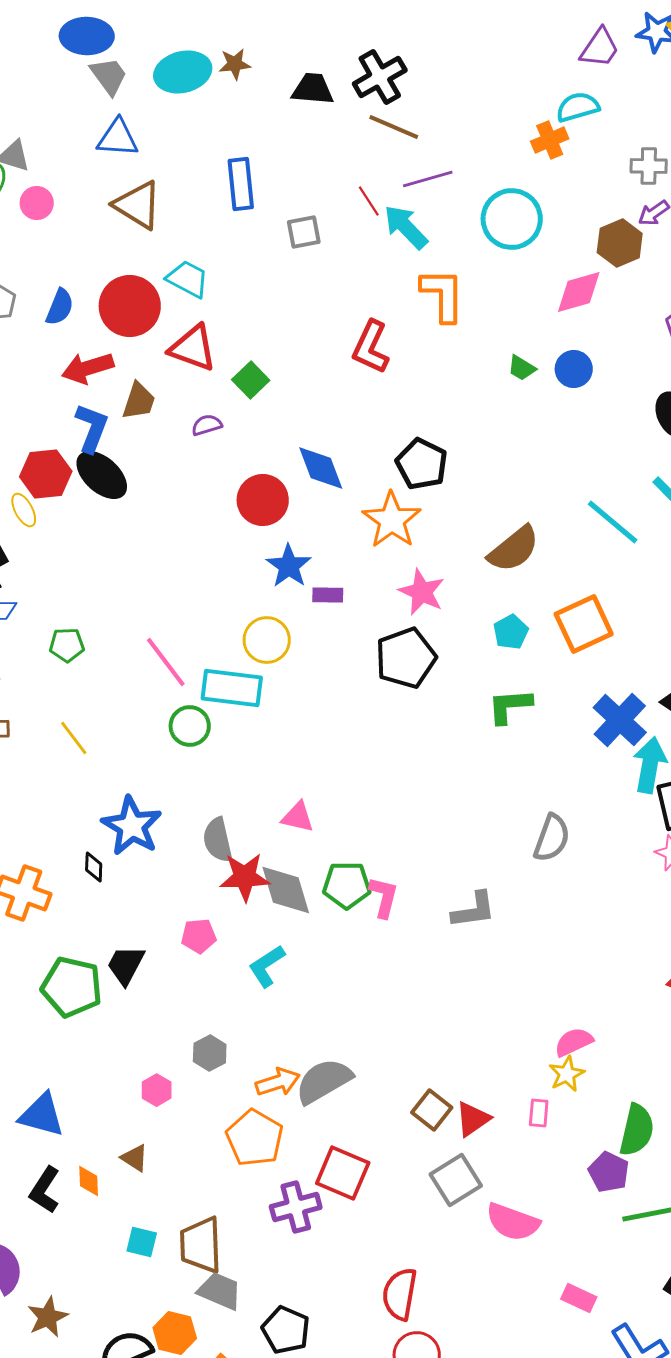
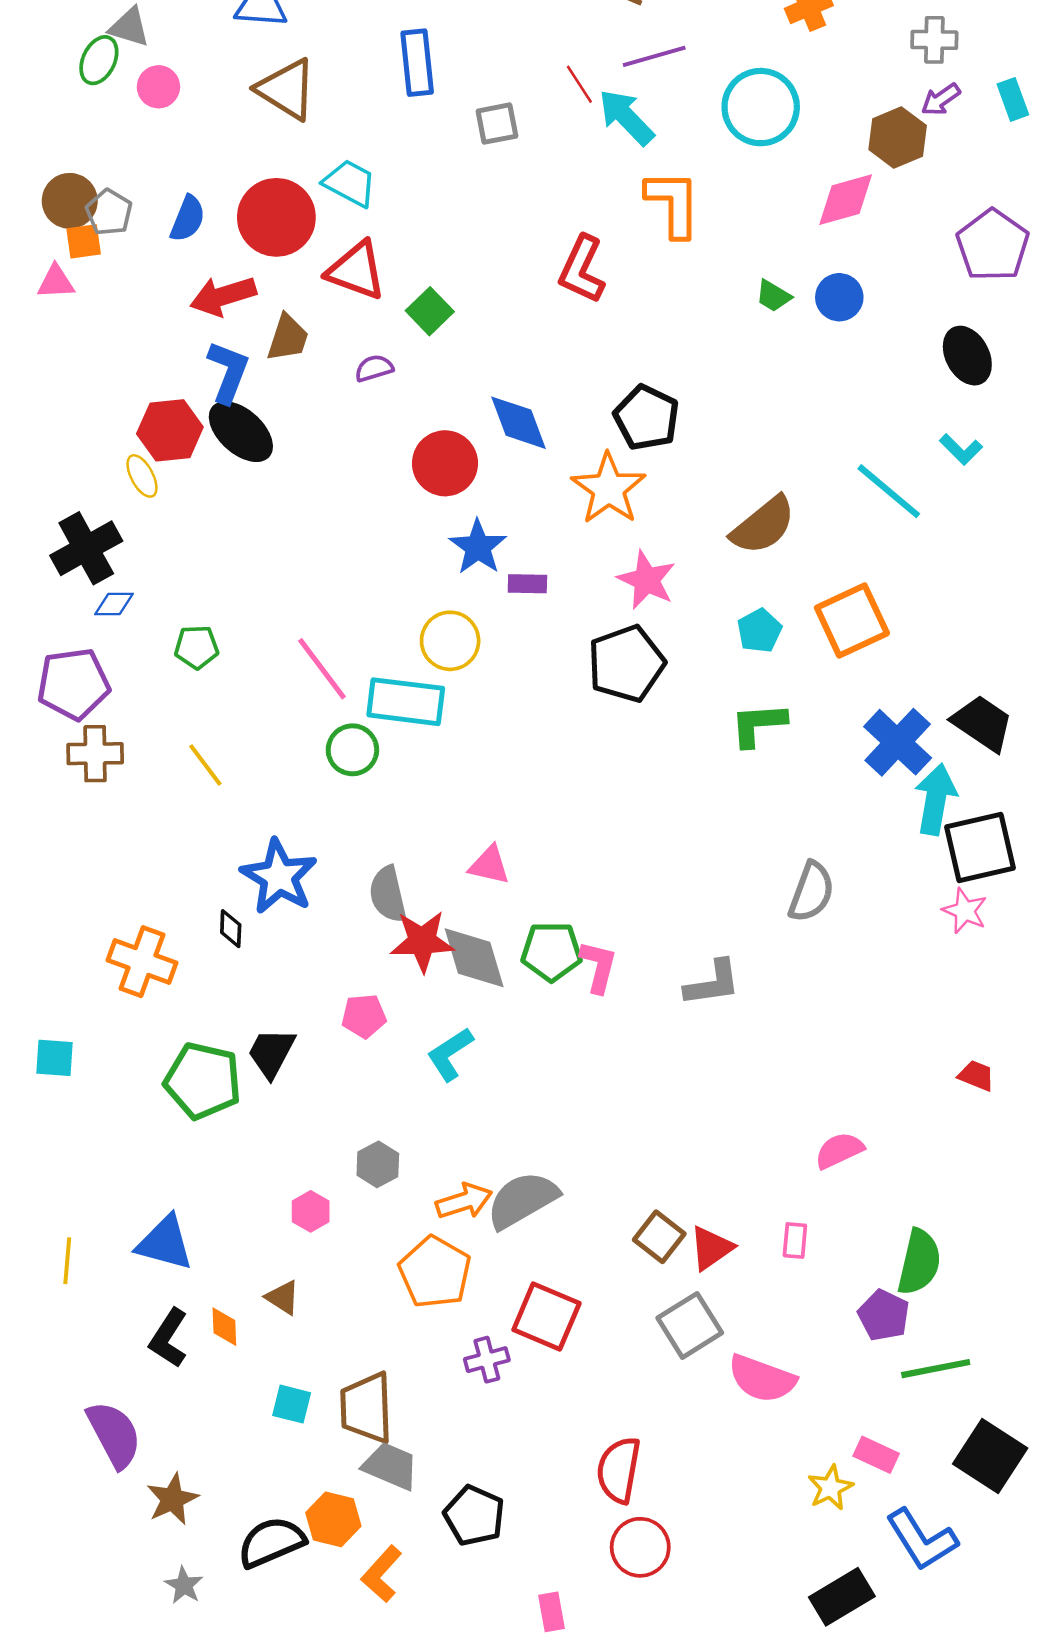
yellow star: (567, 1074) -> (830, 1488), moved
purple cross: (296, 1207) -> (487, 1360), size x0.7
pink rectangle: (579, 1298) -> (876, 1455), moved

